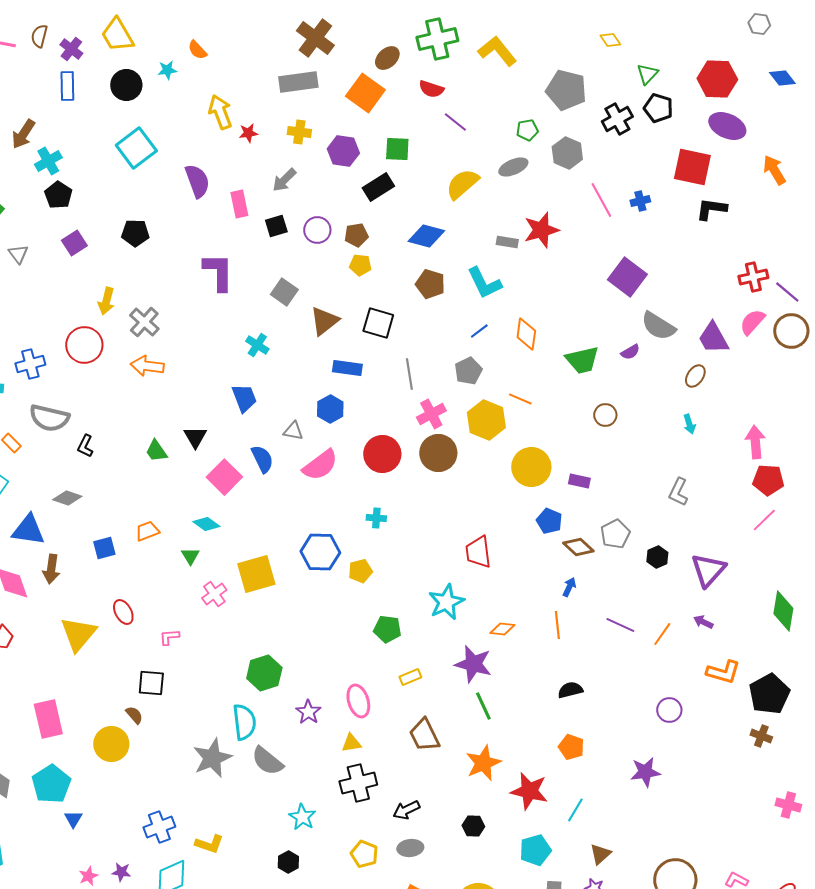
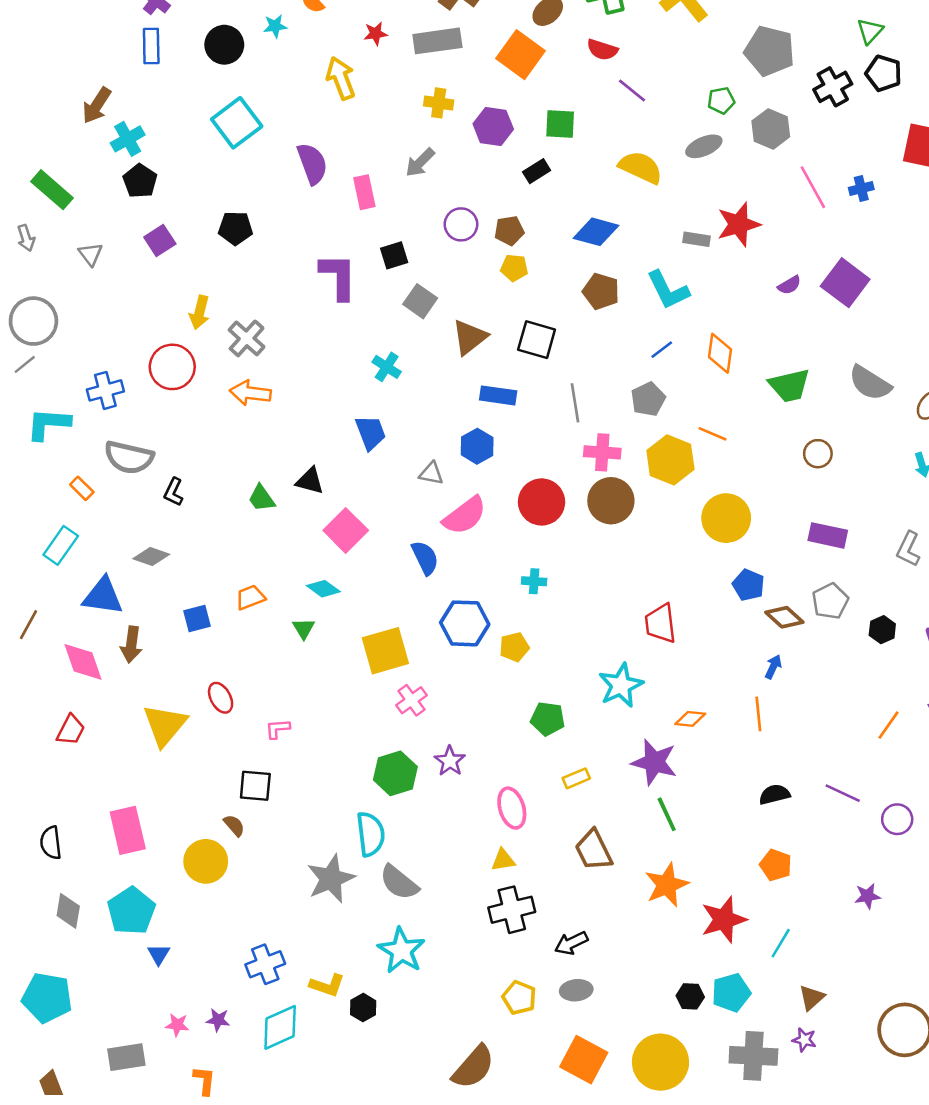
red star: (248, 133) -> (375, 34), moved
yellow semicircle: (462, 184) -> (641, 167), turned 66
black rectangle: (378, 187) -> (537, 171), size x0.7
black square: (276, 226) -> (394, 255), moved
gray semicircle: (658, 326) -> (870, 383), moved
purple semicircle: (630, 352) -> (789, 285), moved
pink cross: (431, 414) -> (602, 452), turned 32
black triangle: (195, 437) -> (310, 481), turned -45
blue semicircle: (262, 459) -> (425, 558), moved
purple rectangle: (579, 481) -> (828, 535), moved, size x1.4
pink cross: (214, 594) -> (411, 700), moved
purple line: (620, 625) -> (843, 793), moved
purple star: (308, 712) -> (450, 761), moved
purple star: (645, 772) -> (867, 896), size x0.7
red star: (529, 791) -> (724, 920), turned -30
cyan star: (302, 817) -> (401, 951), moved, size x1.4
black hexagon: (473, 826) -> (690, 996), moved
black hexagon: (288, 862) -> (363, 1008), moved
pink star: (88, 876) -> (177, 1025), turned 30

